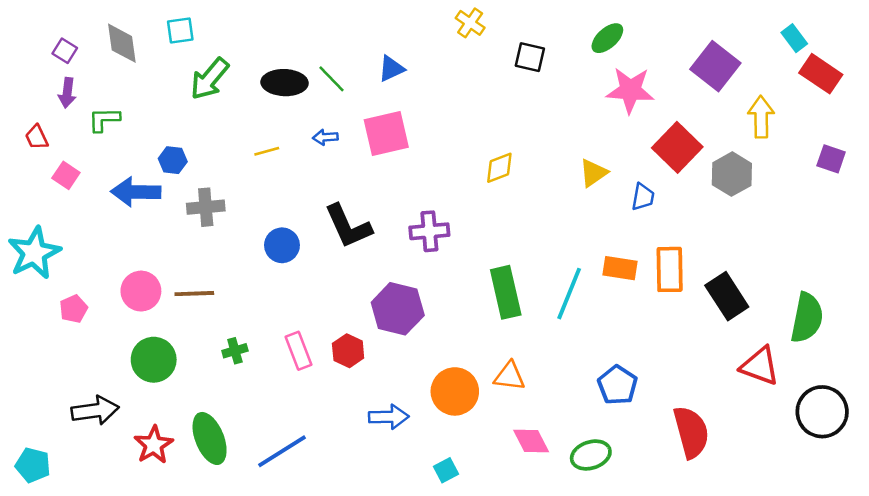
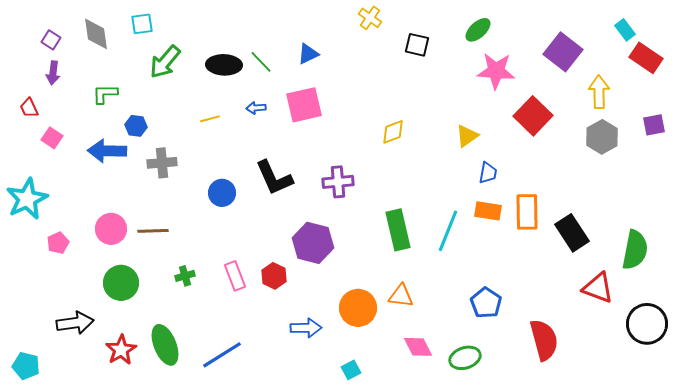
green L-shape: (104, 119) -> (105, 94), moved
purple square: (831, 159) -> (654, 125), turned -30
gray hexagon: (732, 174) -> (602, 137), moved
blue trapezoid: (643, 197) -> (488, 173), moved

